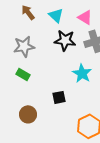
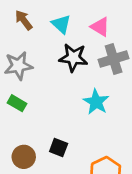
black square: (59, 97) -> (59, 147), moved, turned 32

